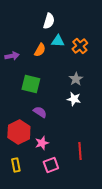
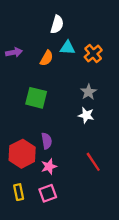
purple arrow: (12, 56) -> (14, 52), moved
purple semicircle: (40, 112) -> (47, 141), moved, turned 48
red line: (80, 151) -> (93, 162), moved, turned -30
pink square: (51, 165) -> (48, 193), moved

